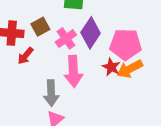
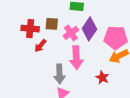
brown square: (40, 27) -> (52, 24), turned 32
red star: (111, 67) -> (102, 77), moved

